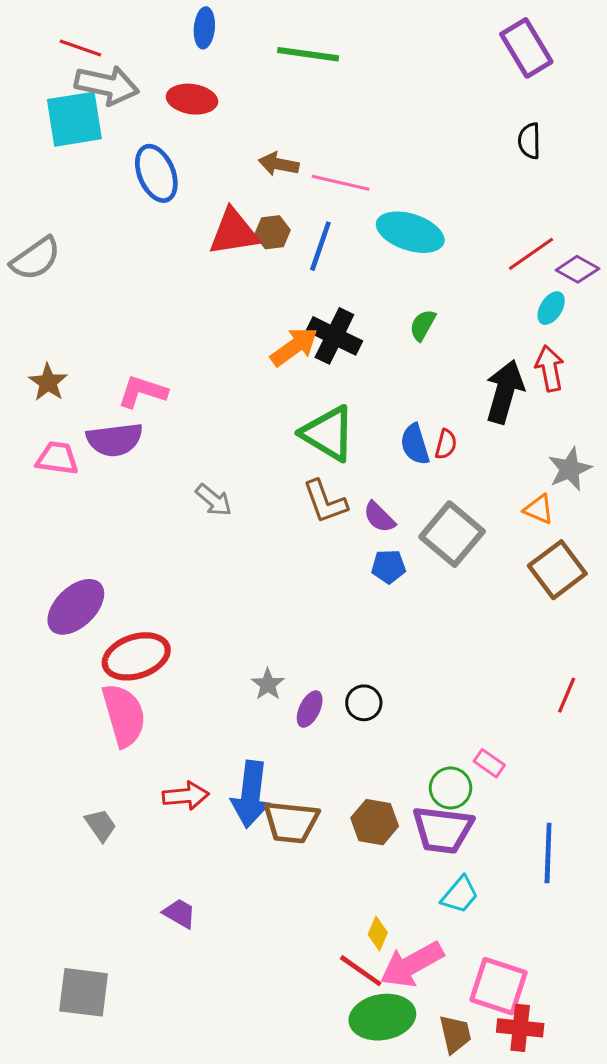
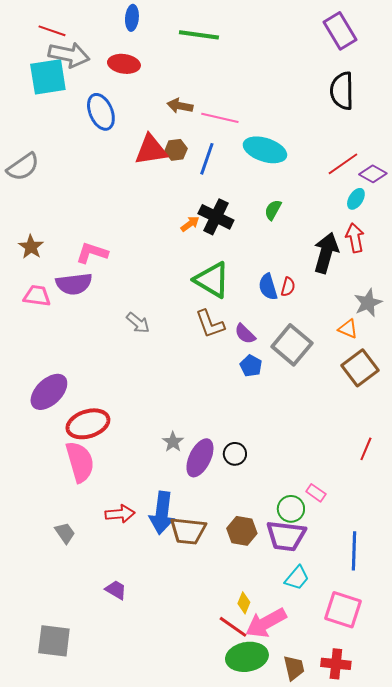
black semicircle: (529, 141) -> (342, 91), size x1.6
orange arrow: (294, 347) -> (190, 224), size x0.6
blue pentagon: (389, 567) -> (251, 366), turned 30
purple ellipse: (310, 709) -> (200, 458), size x1.6
pink square: (498, 986) -> (343, 610), moved

